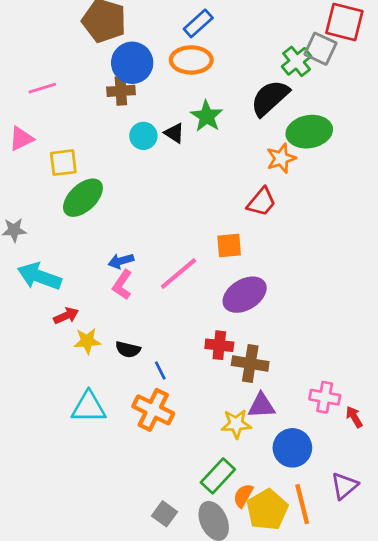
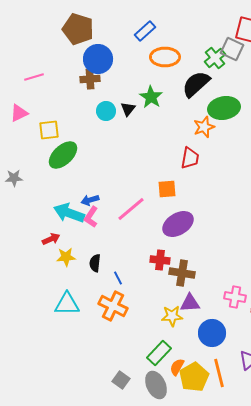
orange ellipse: (191, 60) -> (165, 57), moved
black triangle: (174, 133) -> (128, 109), turned 35
red trapezoid: (261, 202) -> (190, 158), turned -30
cyan arrow: (39, 276) -> (69, 213), moved
black semicircle: (128, 349) -> (95, 263), turned 84

